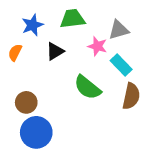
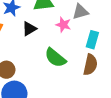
cyan rectangle: (121, 65) -> (92, 40), moved, turned 60

